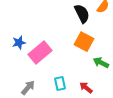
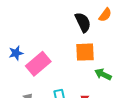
orange square: (84, 42) -> (85, 52), turned -30

